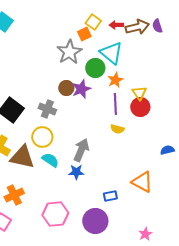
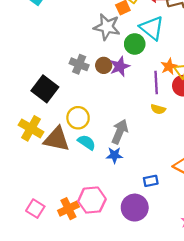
gray star: (69, 52) -> (107, 27), turned -30
orange star: (115, 80) -> (169, 66), moved
gray cross: (47, 109) -> (79, 64), moved
orange cross: (14, 195) -> (68, 209), moved

